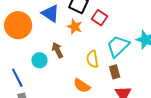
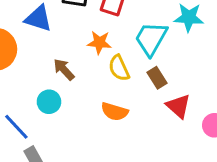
orange star: (75, 27) -> (99, 43), moved
cyan circle: (40, 60) -> (49, 102), moved

